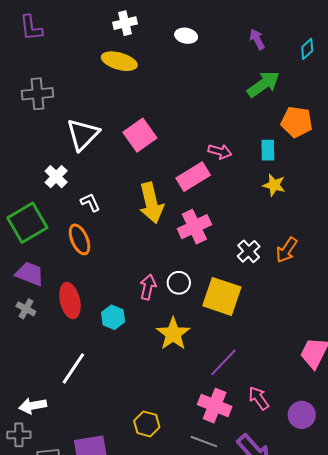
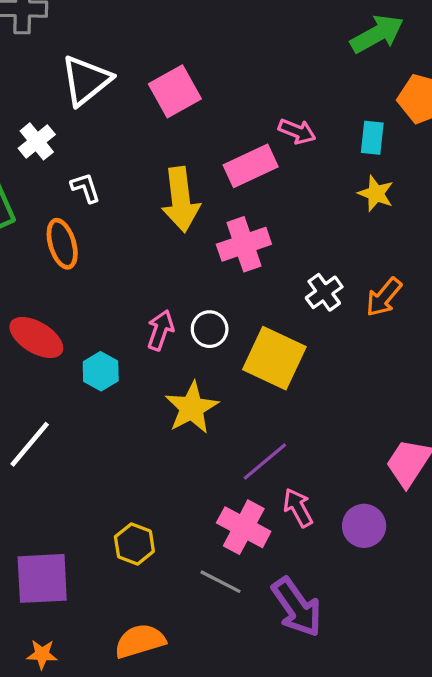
red ellipse: (70, 301) -> (36, 337), turned -52
pink arrow: (259, 398) -> (298, 508), moved
purple circle: (302, 415) -> (364, 526), moved

